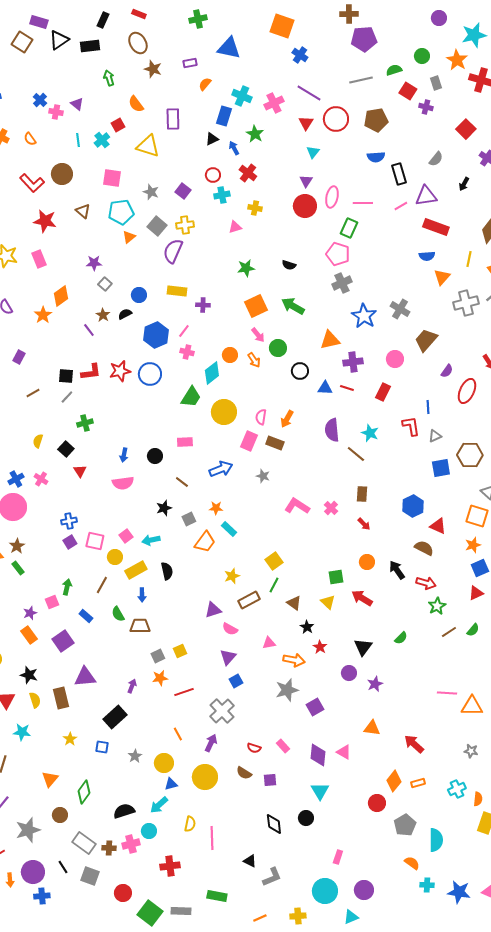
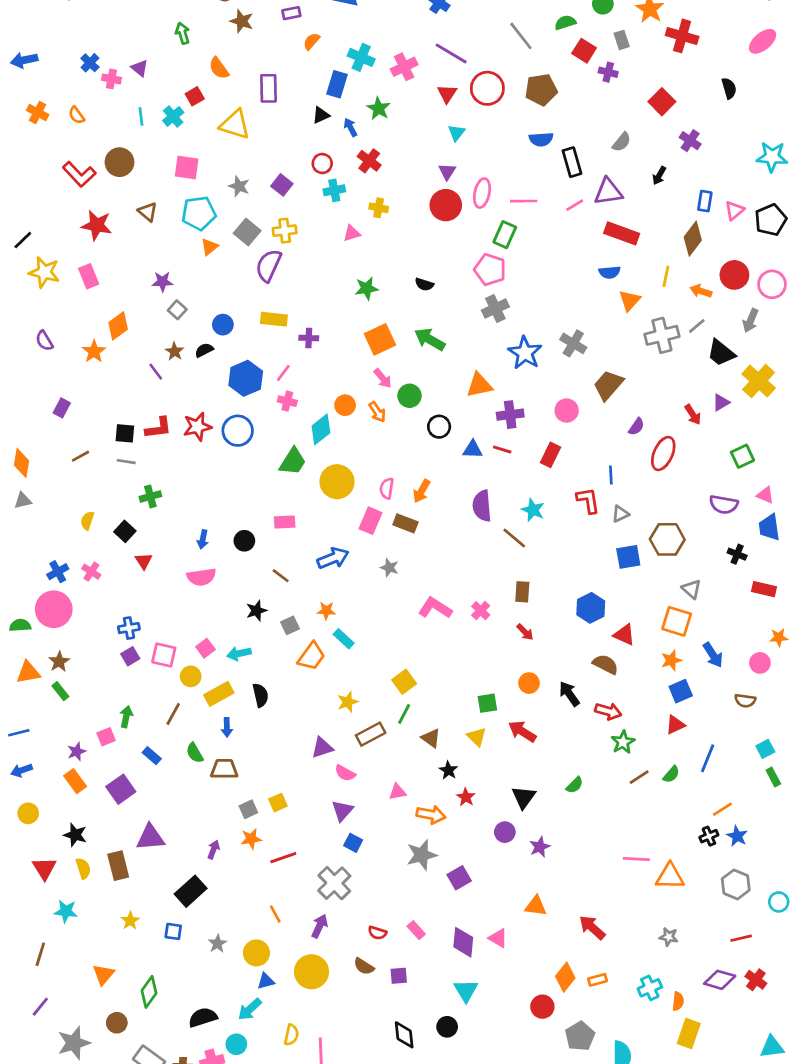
gray line: (361, 80) -> (521, 36), turned 65
gray line: (67, 397) -> (126, 462), turned 56
blue square: (236, 681) -> (353, 843), turned -32

